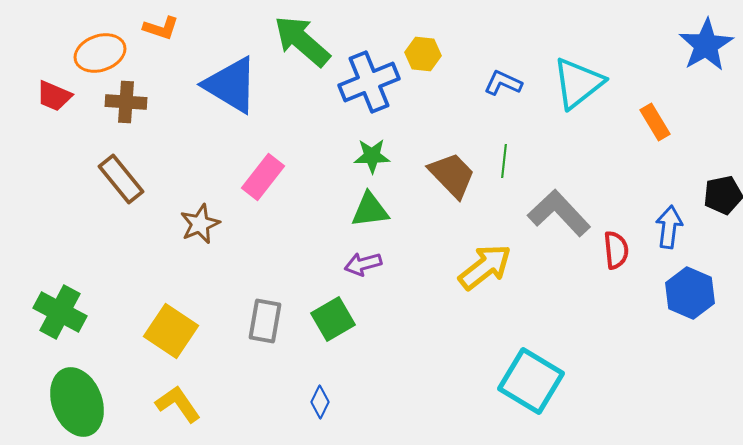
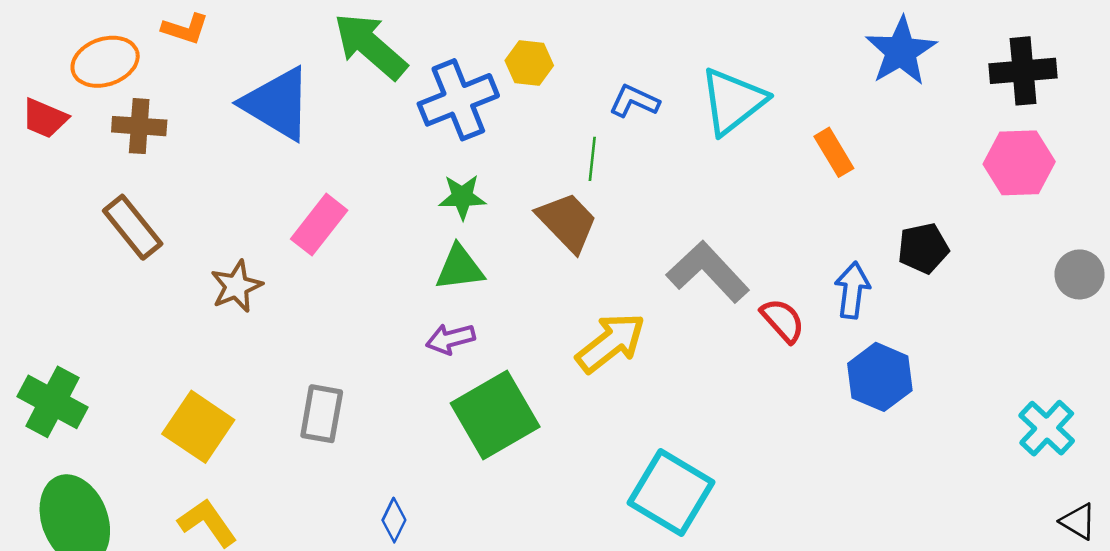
green line: (504, 161) -> (592, 159), moved
red semicircle: (616, 250) -> (783, 320), turned -36
green square: (333, 319) -> (495, 415), moved, size x1.5

